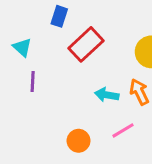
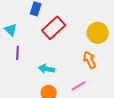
cyan arrow: (107, 95) -> (47, 69), moved

